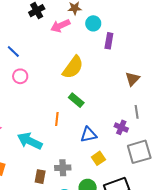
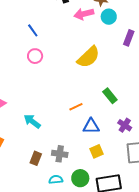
cyan circle: (93, 23) -> (109, 17), moved
green rectangle: (76, 100) -> (110, 96), moved
orange line: (57, 119) -> (76, 107), moved, turned 48
cyan arrow: (30, 141) -> (32, 121), size x0.7

